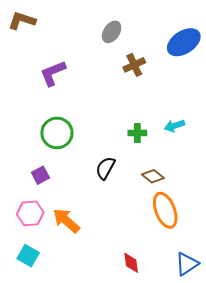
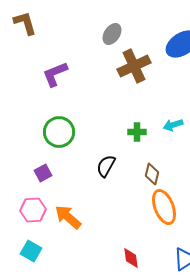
brown L-shape: (22, 21) -> (25, 23), turned 56
brown cross: (134, 65) -> (134, 66), size x1.5
brown diamond: (153, 176) -> (152, 174), turned 65

